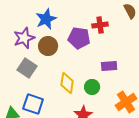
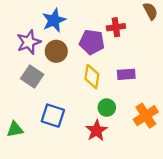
yellow diamond: (67, 83) -> (92, 77), moved
green circle: (92, 87) -> (107, 108), moved
blue square: (33, 104) -> (53, 116), moved

